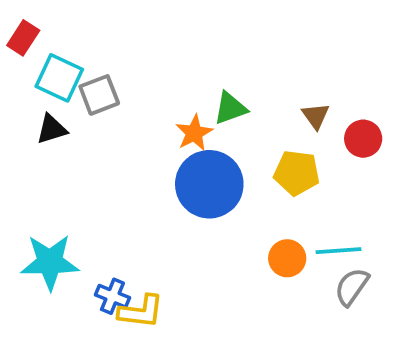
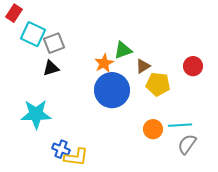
brown triangle: (316, 116) -> (143, 66), moved, turned 35
black triangle: (52, 129) -> (51, 68), moved
cyan star: (50, 262) -> (36, 114), moved

